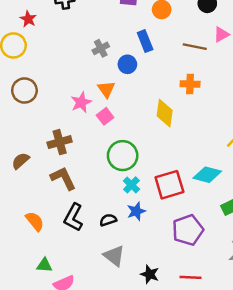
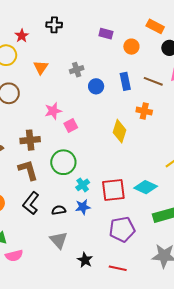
blue rectangle: (145, 41) -> (125, 81), moved
orange triangle: (106, 89) -> (41, 67), moved
green circle: (123, 156) -> (63, 162), moved

